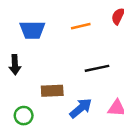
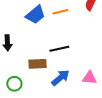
blue trapezoid: (32, 30) -> (35, 15), moved, turned -40
black line: (97, 68) -> (59, 49), moved

